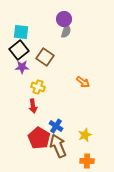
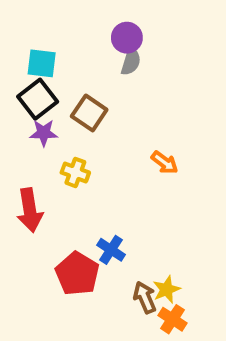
red arrow: (33, 106) -> (30, 210), moved, size x1.5
yellow star: (85, 135) -> (167, 289), moved
brown arrow: (58, 146) -> (145, 297), moved, size x0.7
orange cross: (87, 161) -> (172, 319), turned 32

